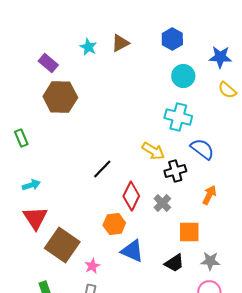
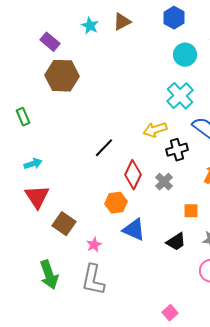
cyan cross: (178, 117) -> (180, 96), turned 32
yellow arrow: (153, 151) -> (155, 130), turned 130
orange square: (189, 232) -> (191, 211), size x0.7
brown square: (62, 245) -> (64, 224), size x0.7

